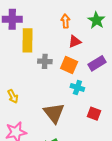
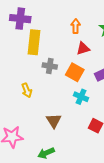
yellow arrow: (13, 96) -> (27, 90), moved
brown triangle: (54, 113) -> (54, 121), size x0.7

